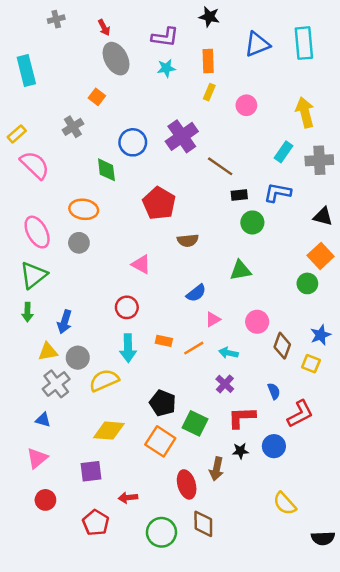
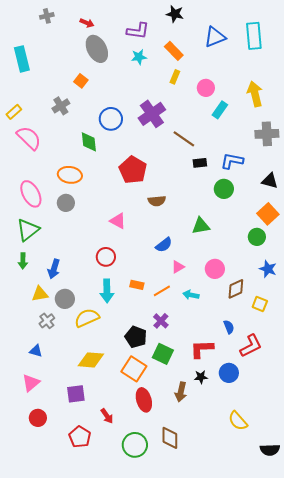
red arrow: (104, 28) -> (87, 23), turned -40
orange rectangle: (208, 61) -> (174, 51), turned -42
cyan rectangle: (283, 152) -> (220, 110), moved
green circle: (252, 222) -> (224, 189), moved
blue star: (321, 335) -> (268, 269), moved, turned -30
brown diamond: (282, 346) -> (236, 289), turned 45
gray cross: (56, 384) -> (47, 321), size x0.7
purple cross: (225, 384) -> (161, 321), moved
red ellipse: (187, 484) -> (144, 400), moved
red arrow: (128, 498) -> (107, 416), turned -119

